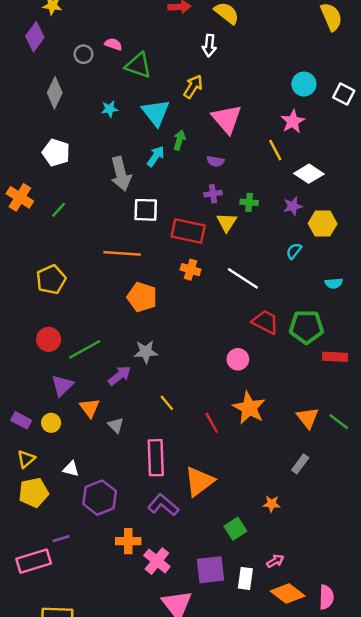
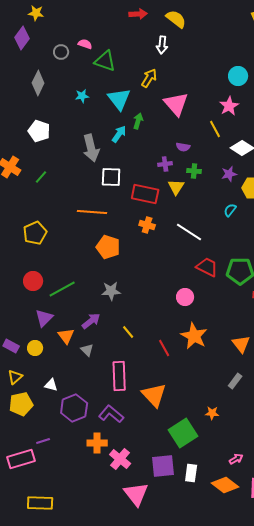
purple semicircle: (215, 161) -> (183, 147), moved
purple arrow: (120, 375) -> (91, 321), moved
orange triangle: (199, 481) -> (154, 395), turned -36
purple L-shape: (163, 505) -> (111, 414), moved
green square: (235, 529) -> (183, 433), size x1.6
pink arrow: (275, 561) -> (236, 459), moved

